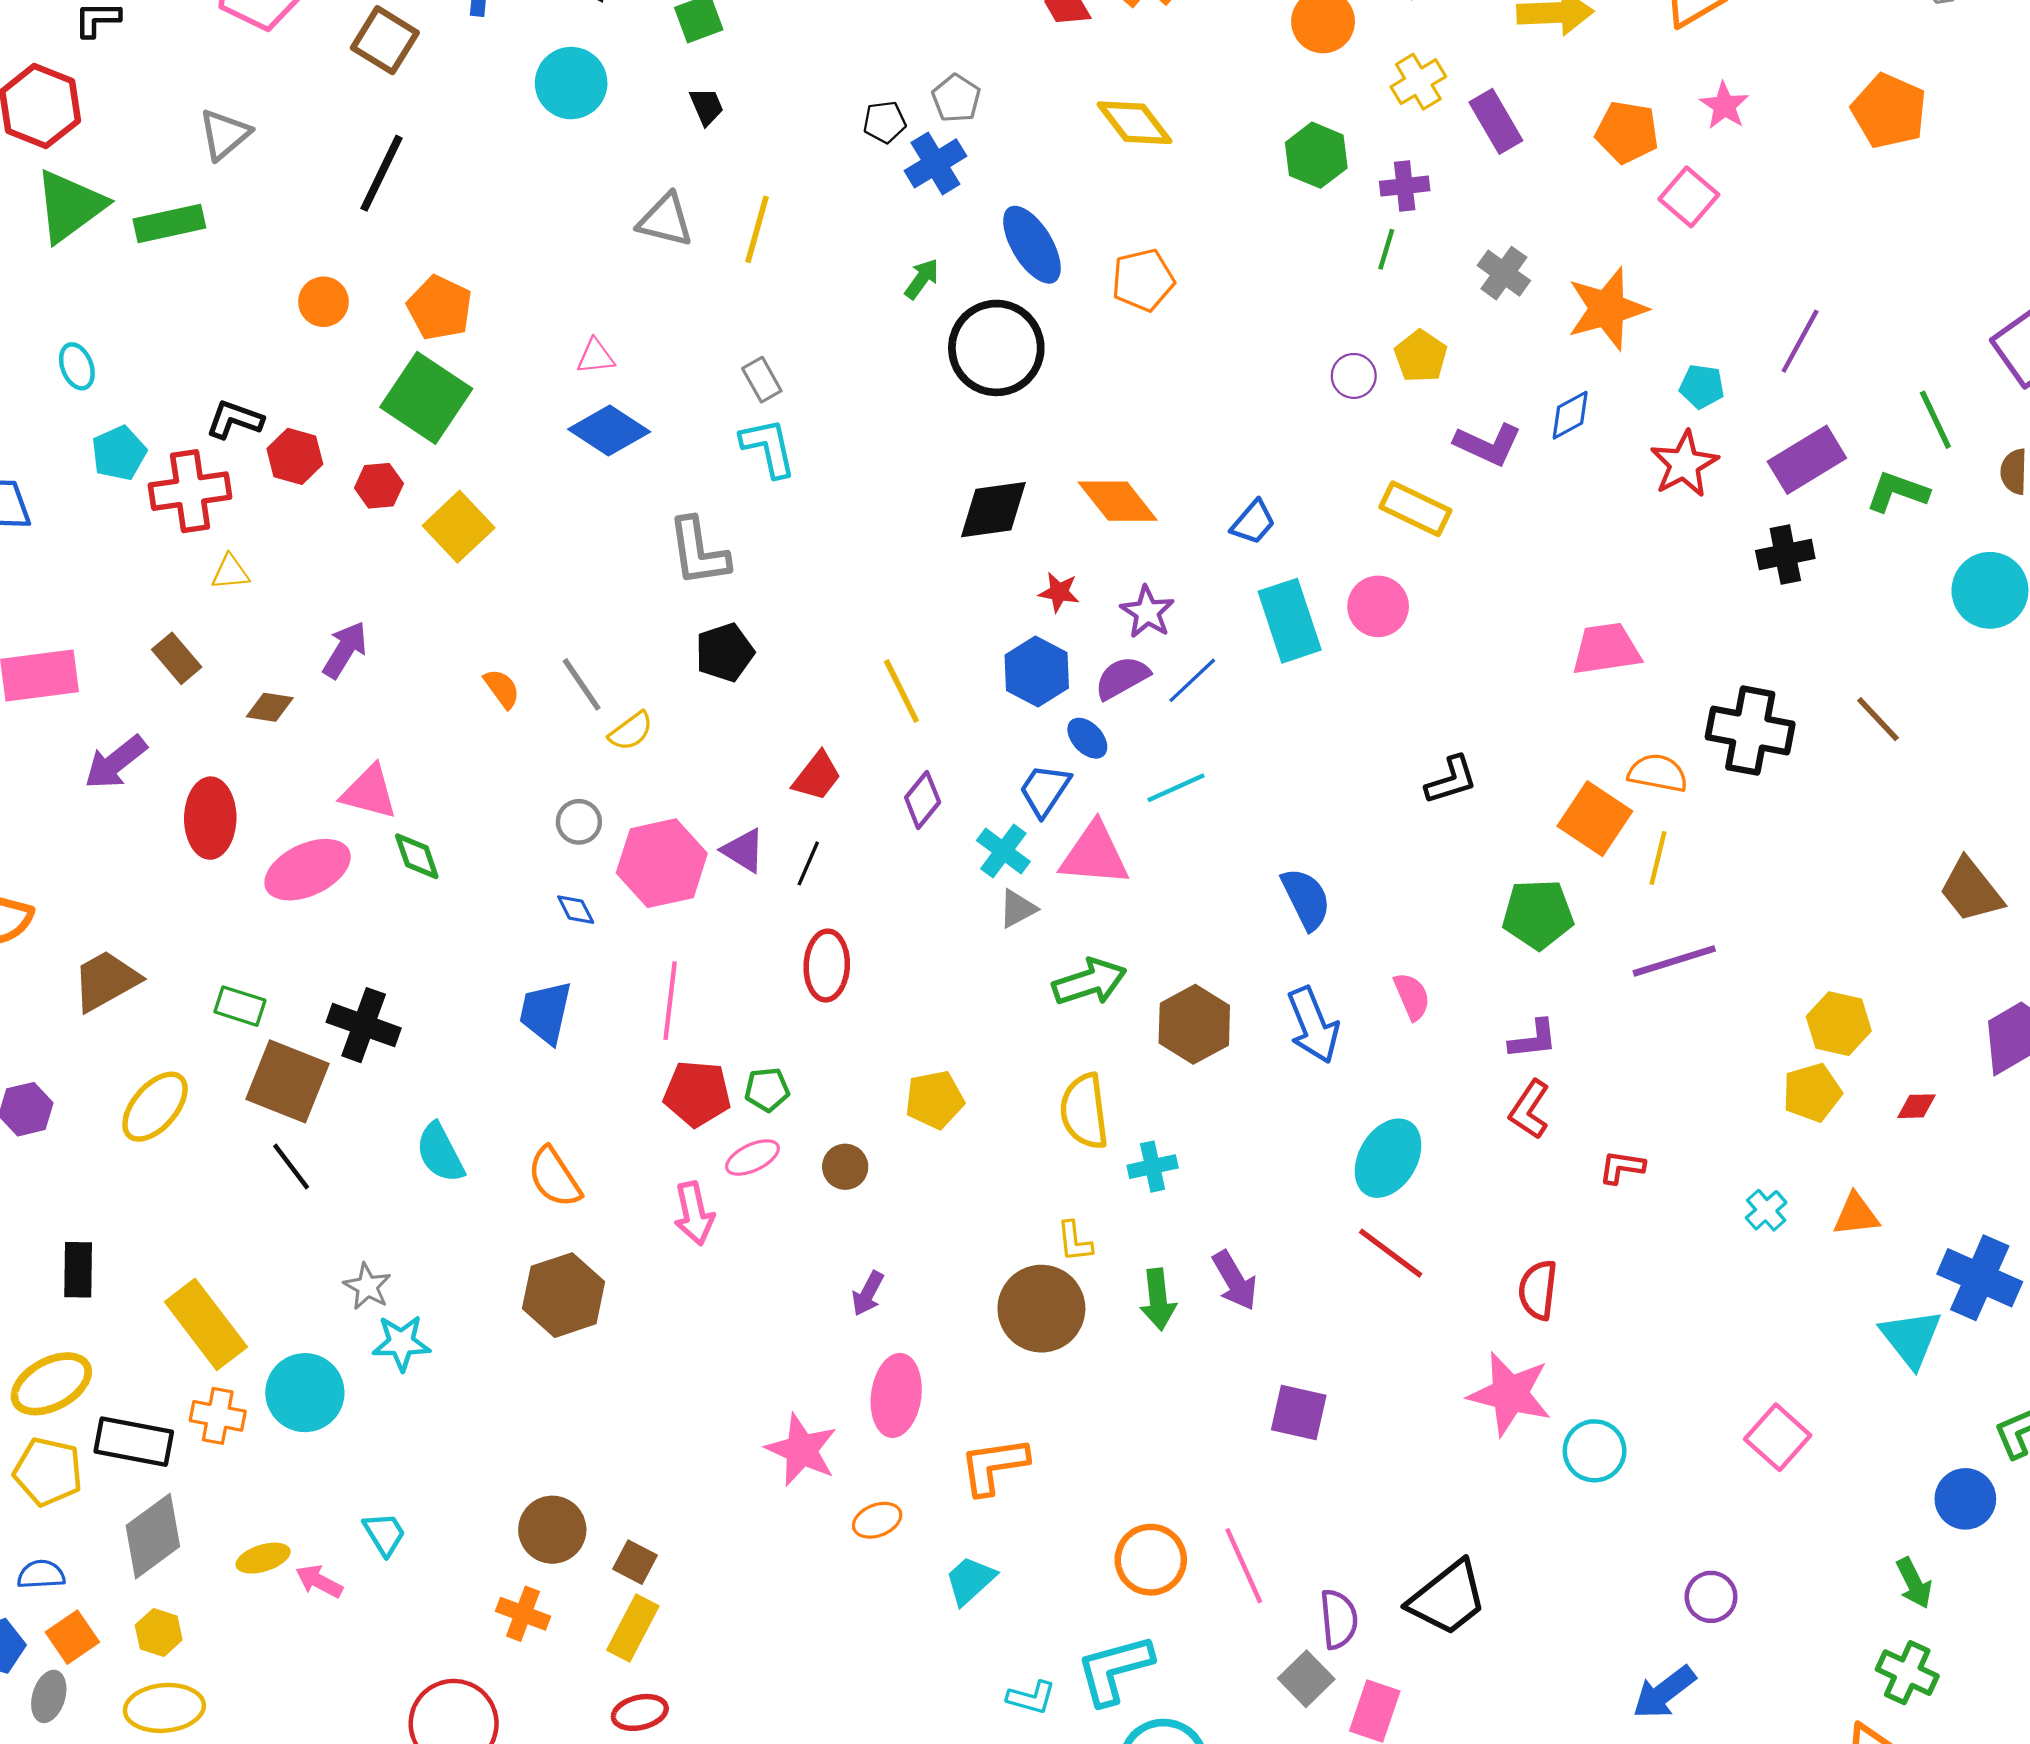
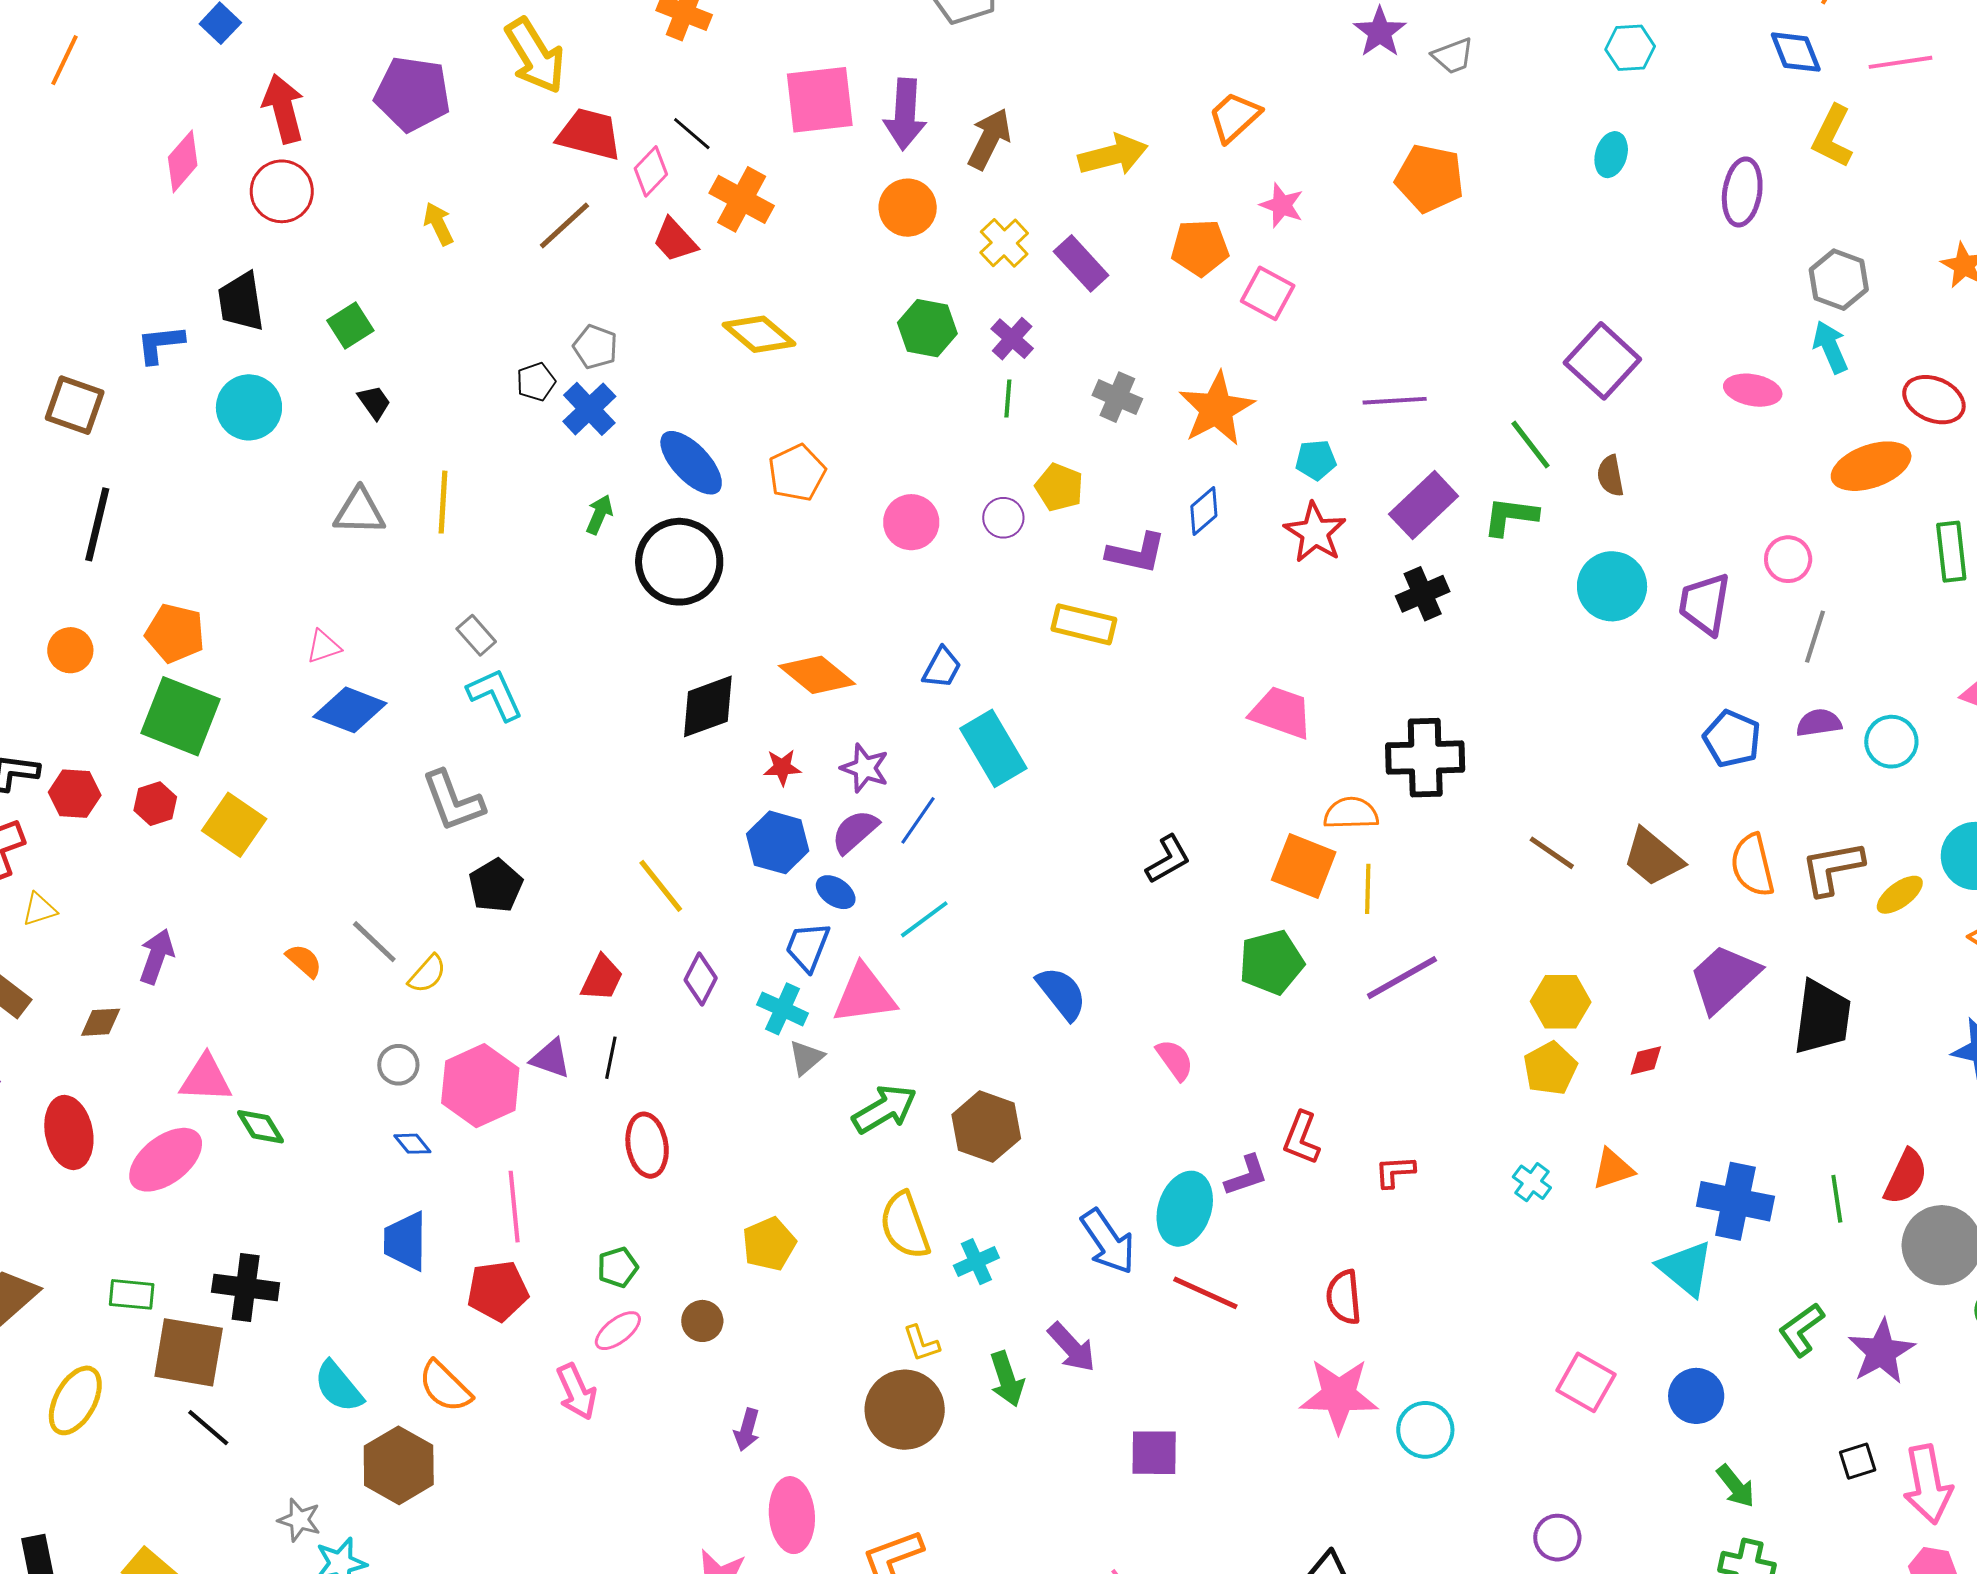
purple cross: (1405, 186) -> (1012, 339), turned -30
purple line: (1800, 341) -> (1395, 401), turned 70
pink circle: (1378, 606) -> (911, 522), moved
pink trapezoid: (1606, 649) -> (1281, 713), turned 40
brown line: (1878, 719) -> (1552, 853), moved
blue arrow: (1313, 1025) -> (1108, 1242), moved
purple L-shape: (1533, 1039) -> (1246, 1175), moved
red pentagon: (697, 1094) -> (498, 1291), moved
brown hexagon: (564, 1295) -> (399, 1465), moved
blue circle: (1965, 1499) -> (1696, 1396), moved

